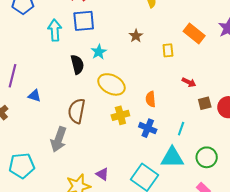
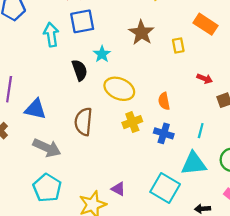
brown star: (136, 36) -> (141, 33), size x1.6
blue triangle: (35, 96) -> (35, 109), size x1.5
gray arrow: (59, 139) -> (47, 148), moved, turned -80
cyan pentagon: (22, 166) -> (47, 188), moved, turned -30

